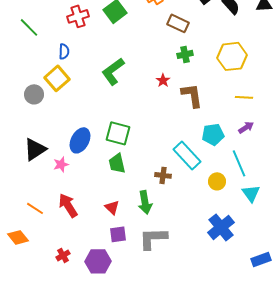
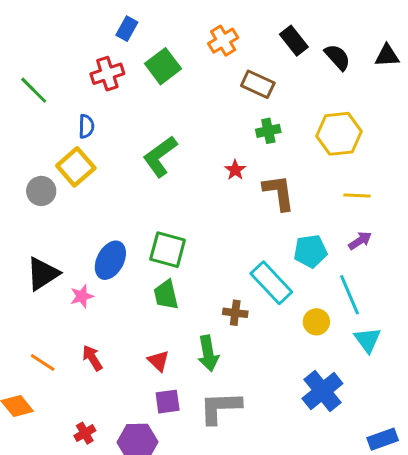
red arrow: (68, 205) -> (92, 358), size x0.7

